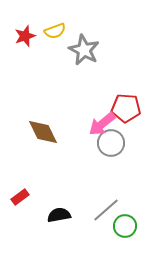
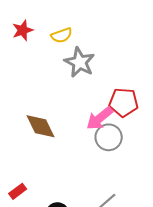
yellow semicircle: (55, 31) -> (62, 35), moved
gray star: (84, 50) -> (80, 62), moved

